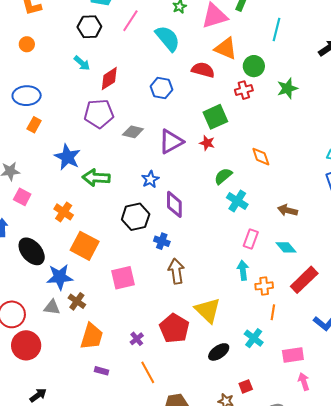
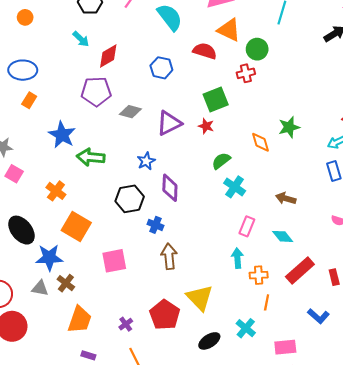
green star: (287, 88) -> (289, 127), moved

